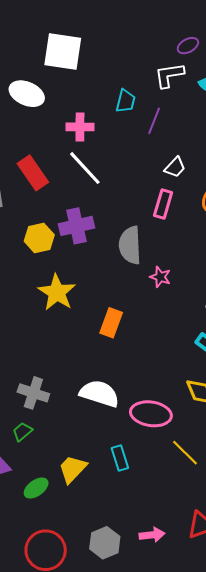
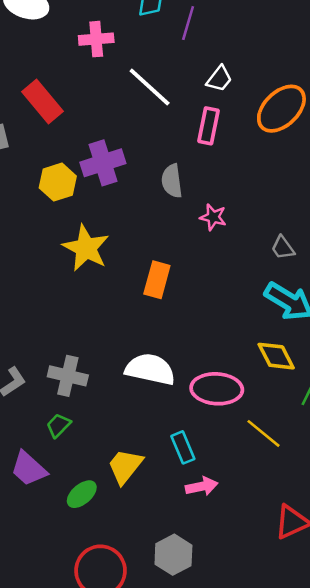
white line: (85, 168) -> (150, 87), moved
gray semicircle: (130, 245) -> (172, 181), size x0.7
pink arrow: (152, 535) -> (202, 486), moved

